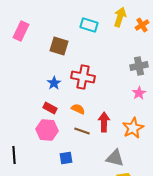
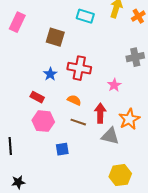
pink star: (139, 93) -> (114, 85), moved
red rectangle: (50, 108) -> (37, 97), moved
gray triangle: (115, 158) -> (110, 136), moved

